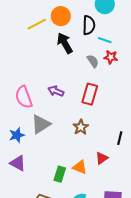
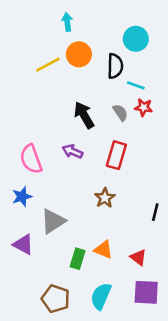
black arrow: (65, 43) -> (84, 115), moved
gray triangle: (41, 124) -> (53, 221), moved
blue star: (17, 135) -> (22, 197), moved
red triangle: (102, 158) -> (138, 257), moved, turned -48

